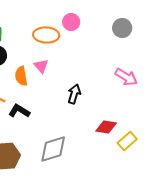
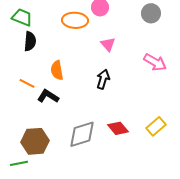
pink triangle: (41, 66) -> (108, 44), moved
orange semicircle: (21, 76) -> (57, 70), moved
red diamond: (106, 127) -> (118, 128), moved, turned 40

